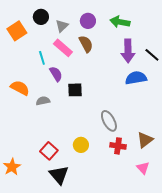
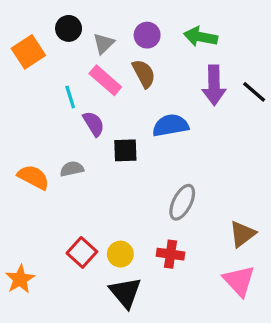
blue semicircle: (136, 78) -> (171, 125), moved
orange semicircle: (20, 88) -> (33, 177), moved
gray ellipse: (109, 121) -> (182, 202), turned 55
yellow circle: (81, 145) -> (120, 254), moved
red cross: (118, 146) -> (171, 254), moved
pink triangle: (143, 168) -> (239, 281), size x1.5
black triangle: (59, 175) -> (125, 293), moved

